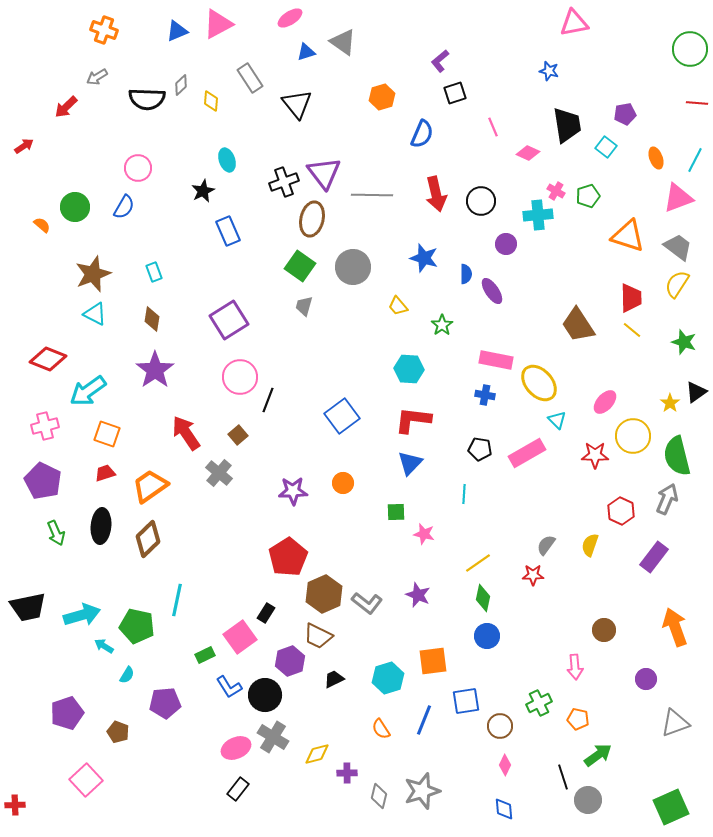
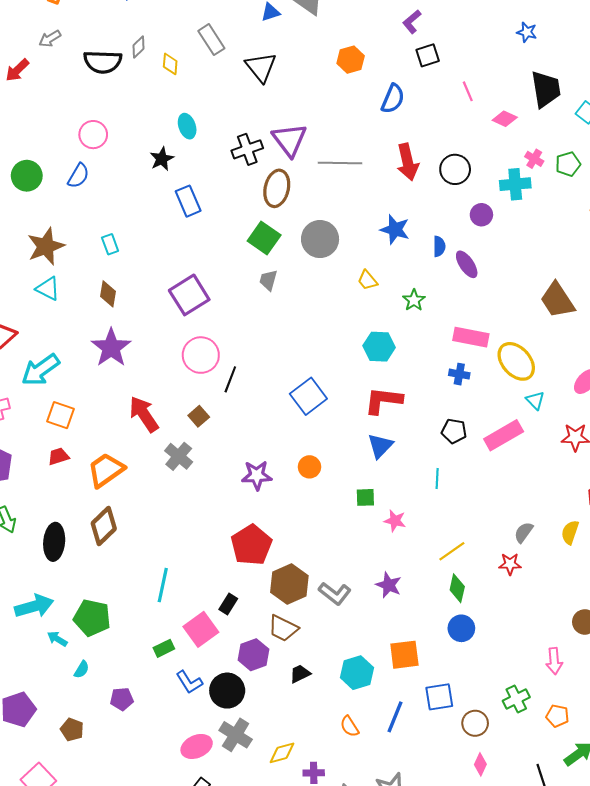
black ellipse: (101, 526) -> (54, 542), moved
cyan line: (177, 600) -> (163, 585), moved
purple pentagon: (165, 703) -> (122, 699), size x0.7

